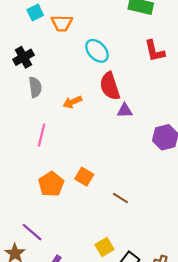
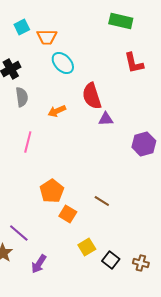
cyan ellipse: (97, 51) -> (63, 63), moved
orange square: (84, 177) -> (68, 214), moved
orange pentagon: (51, 184) -> (52, 191), moved

